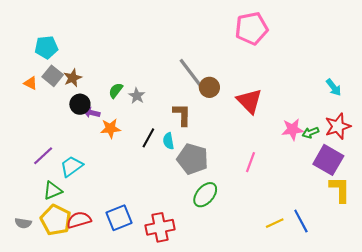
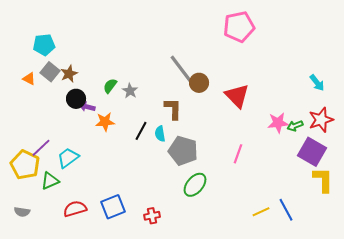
yellow pentagon: (56, 220) -> (25, 165), moved
red cross: (160, 227) -> (152, 216), size x0.6

